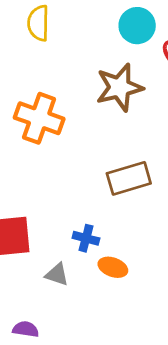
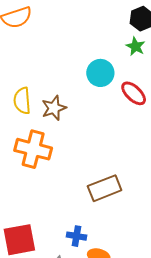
yellow semicircle: (38, 23) -> (22, 101), moved
brown star: (119, 87) -> (54, 108), moved, size x0.7

